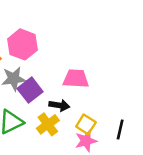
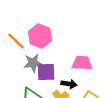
purple square: (30, 90) -> (46, 72), turned 36

